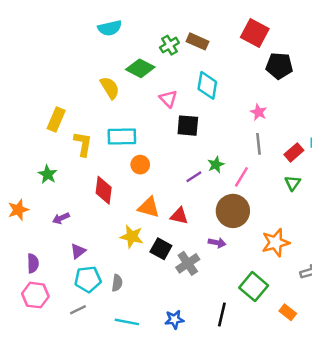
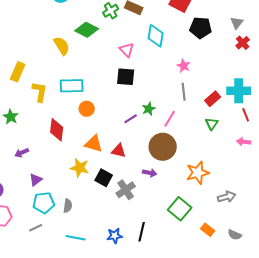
cyan diamond: (207, 85) -> (156, 36), moved
pink triangle: (168, 99) -> (127, 50), moved
black line: (222, 315) -> (142, 232), moved

